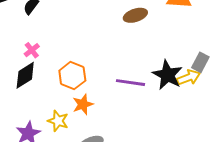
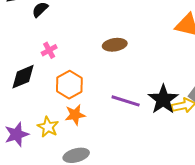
brown ellipse: (135, 15) -> (115, 45), moved
pink cross: (32, 50) -> (49, 50), moved

